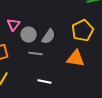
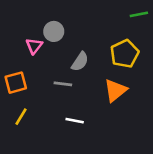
gray circle: (29, 34) -> (54, 31), moved
orange triangle: (76, 58) -> (115, 90), turned -48

